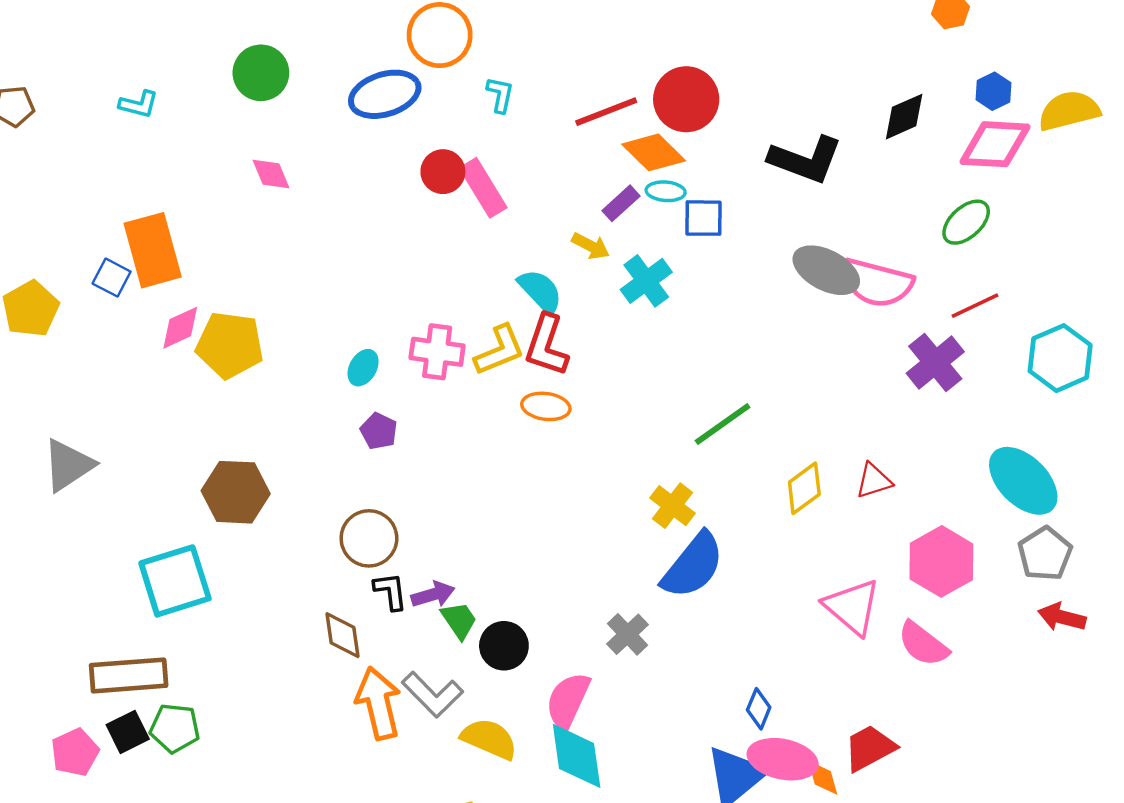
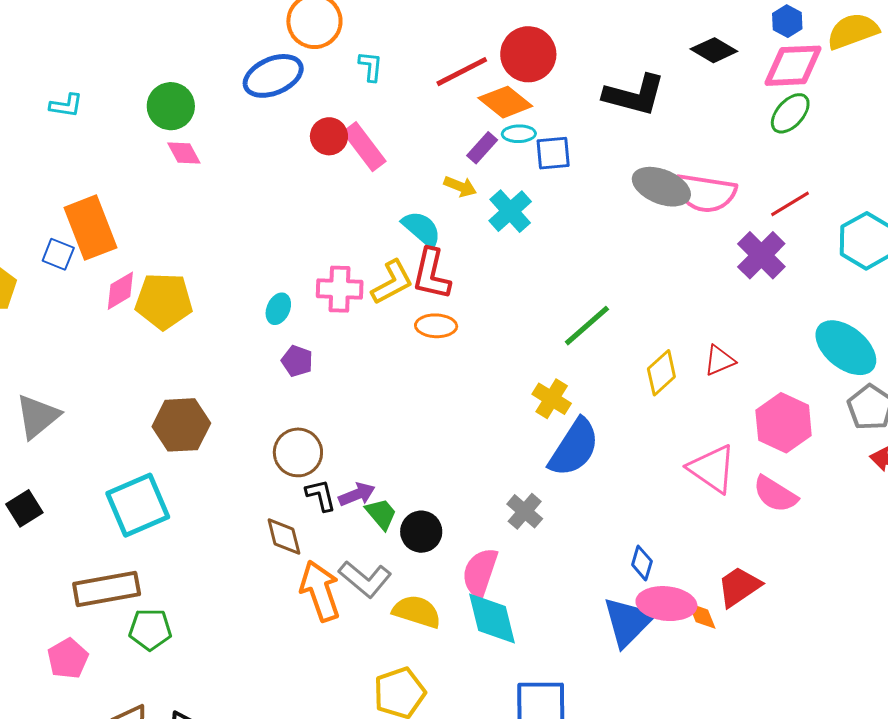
green circle: (261, 73) -> (171, 106), moved
black diamond: (904, 117) -> (714, 50), turned 60
green ellipse: (966, 222) -> (790, 113), moved
black square: (128, 732) -> (24, 508), moved

